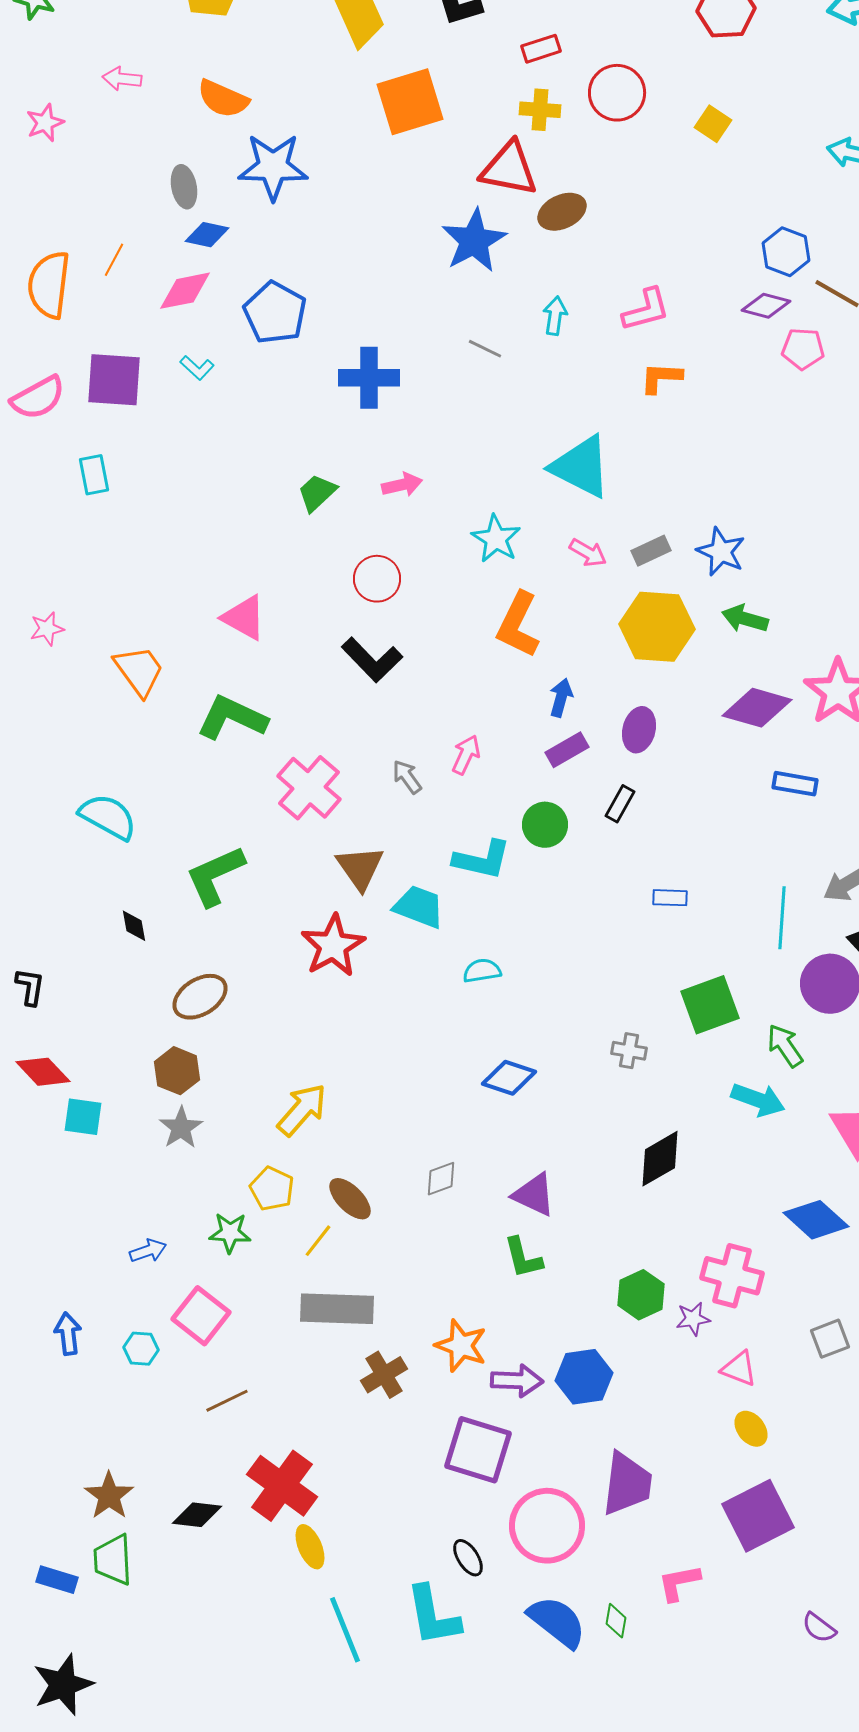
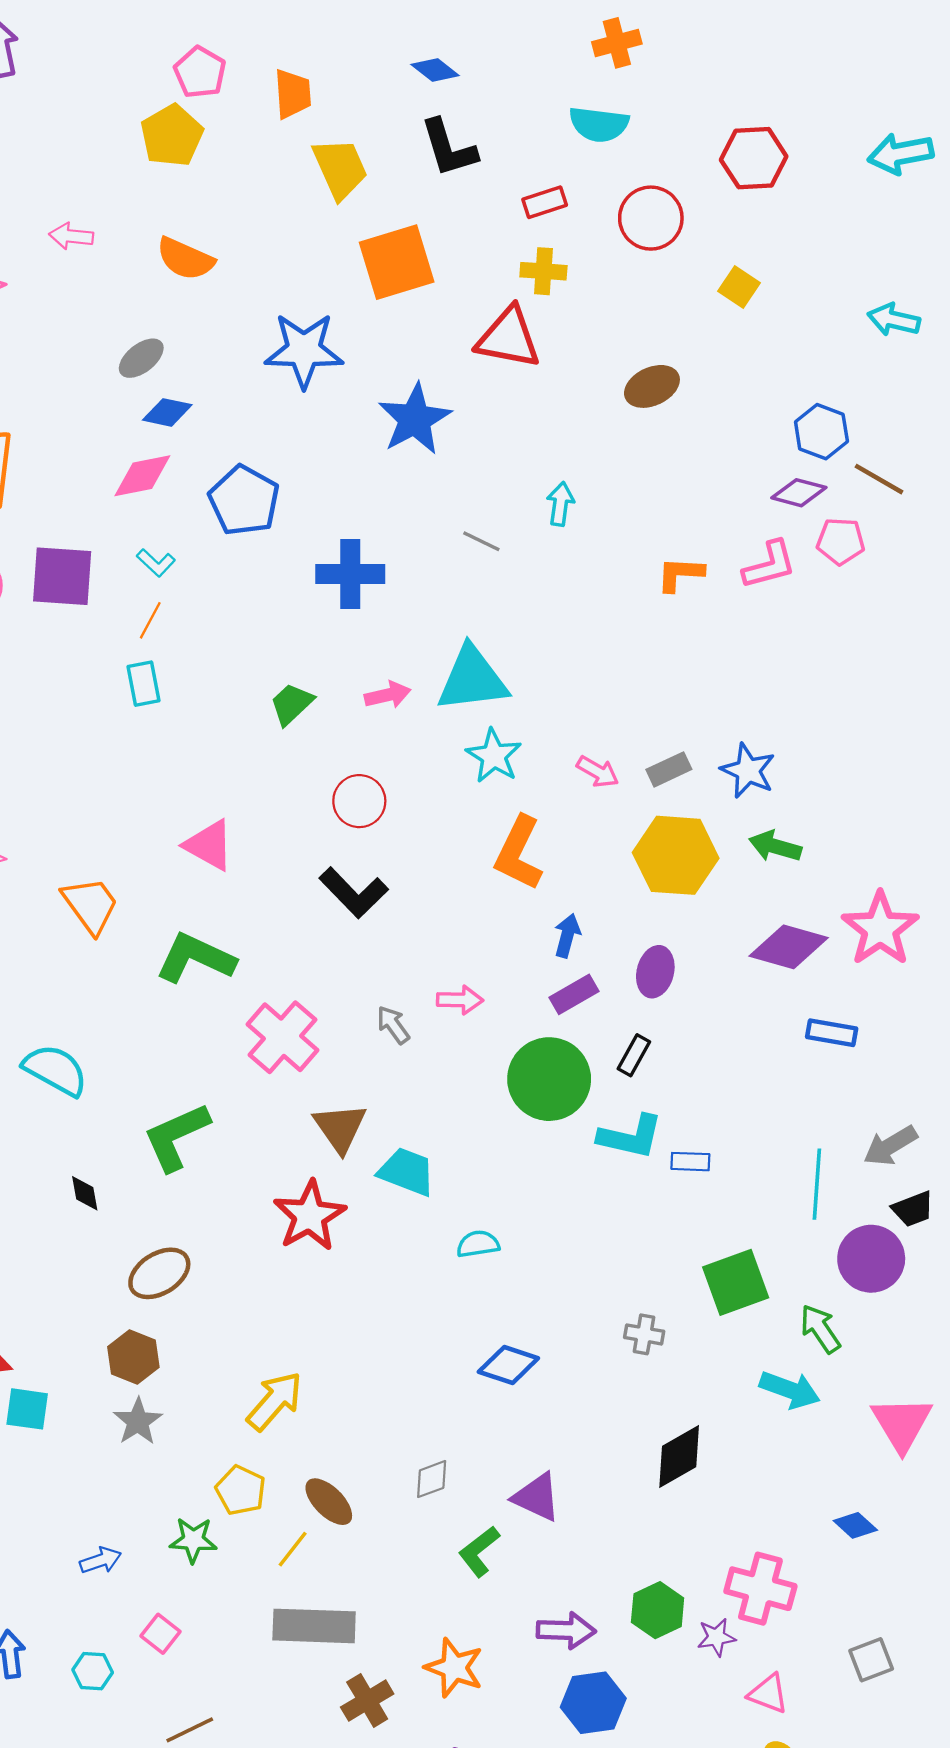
red circle: (617, 93) -> (651, 218), moved
blue star: (273, 167) -> (304, 350), moved
gray ellipse: (184, 187) -> (141, 358), turned 63
brown ellipse: (562, 212) -> (652, 386), moved
blue star: (474, 241) -> (415, 419), moved
orange line: (114, 260) -> (150, 620), moved
pink L-shape: (646, 310) -> (769, 565), moved
cyan triangle: (581, 467) -> (472, 679), moved, turned -34
cyan rectangle: (94, 475) -> (143, 684), moved
pink arrow: (466, 755) -> (460, 1000), turned 66
green circle: (545, 825) -> (549, 1079), size x1.6
cyan L-shape: (482, 860) -> (630, 1137), moved
blue diamond: (816, 1220) -> (855, 1525), size x0.6
green L-shape: (523, 1258) -> (479, 1551), moved, turned 66
pink square: (201, 1316) -> (160, 1634), size x0.6
purple arrow: (517, 1381) -> (566, 1630), moved

